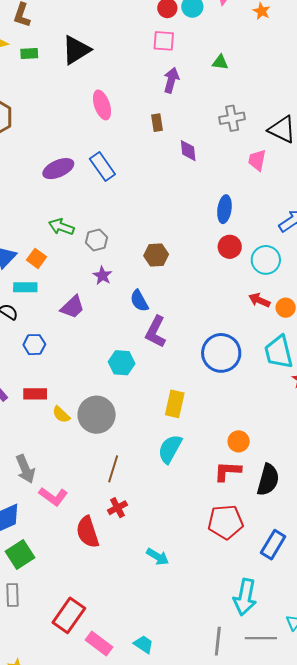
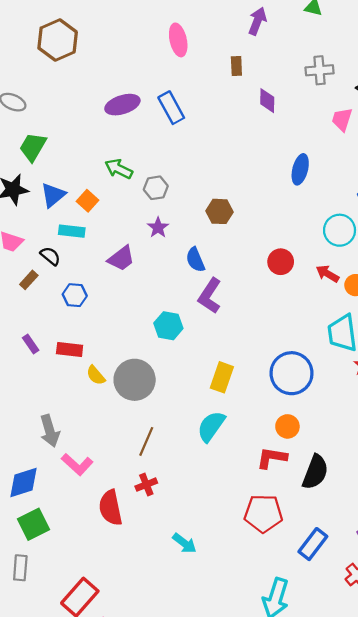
red circle: (230, 247) -> (281, 262), moved
blue circle: (221, 353) -> (292, 373), moved

